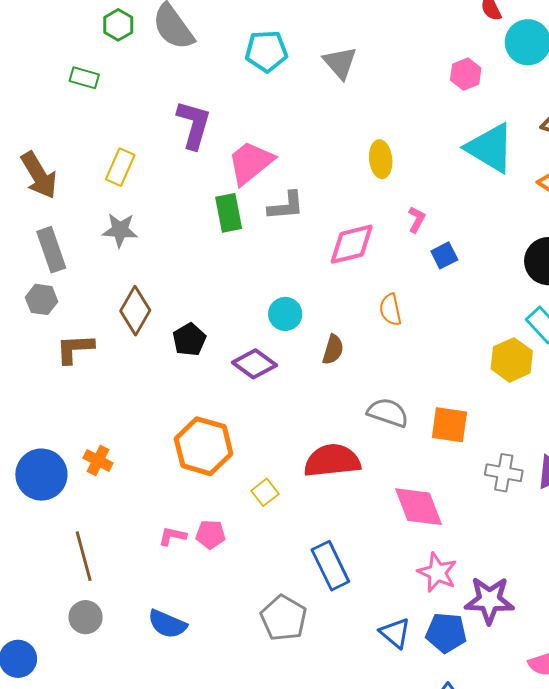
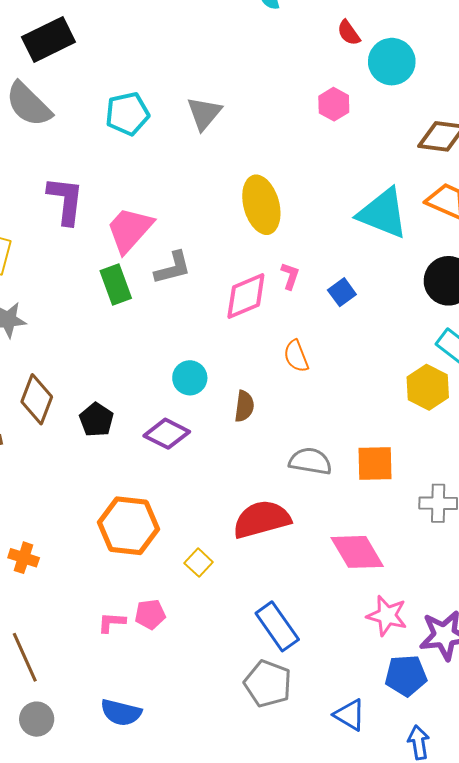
gray triangle: (340, 63) -> (204, 113), turned 30
cyan triangle: (490, 148) -> (383, 213), moved
yellow ellipse: (381, 159) -> (261, 205), size x1.5
pink L-shape: (417, 219) -> (290, 276), moved
gray pentagon: (284, 618) -> (268, 684), moved
blue triangle: (395, 633) -> (350, 715), moved

